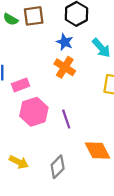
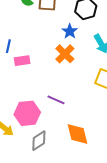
pink hexagon: (34, 112) -> (27, 113), moved
purple line: (66, 119) -> (56, 100), turned -60

